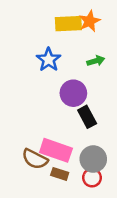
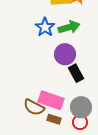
green arrow: (96, 61) -> (69, 27), moved, size x1.5

